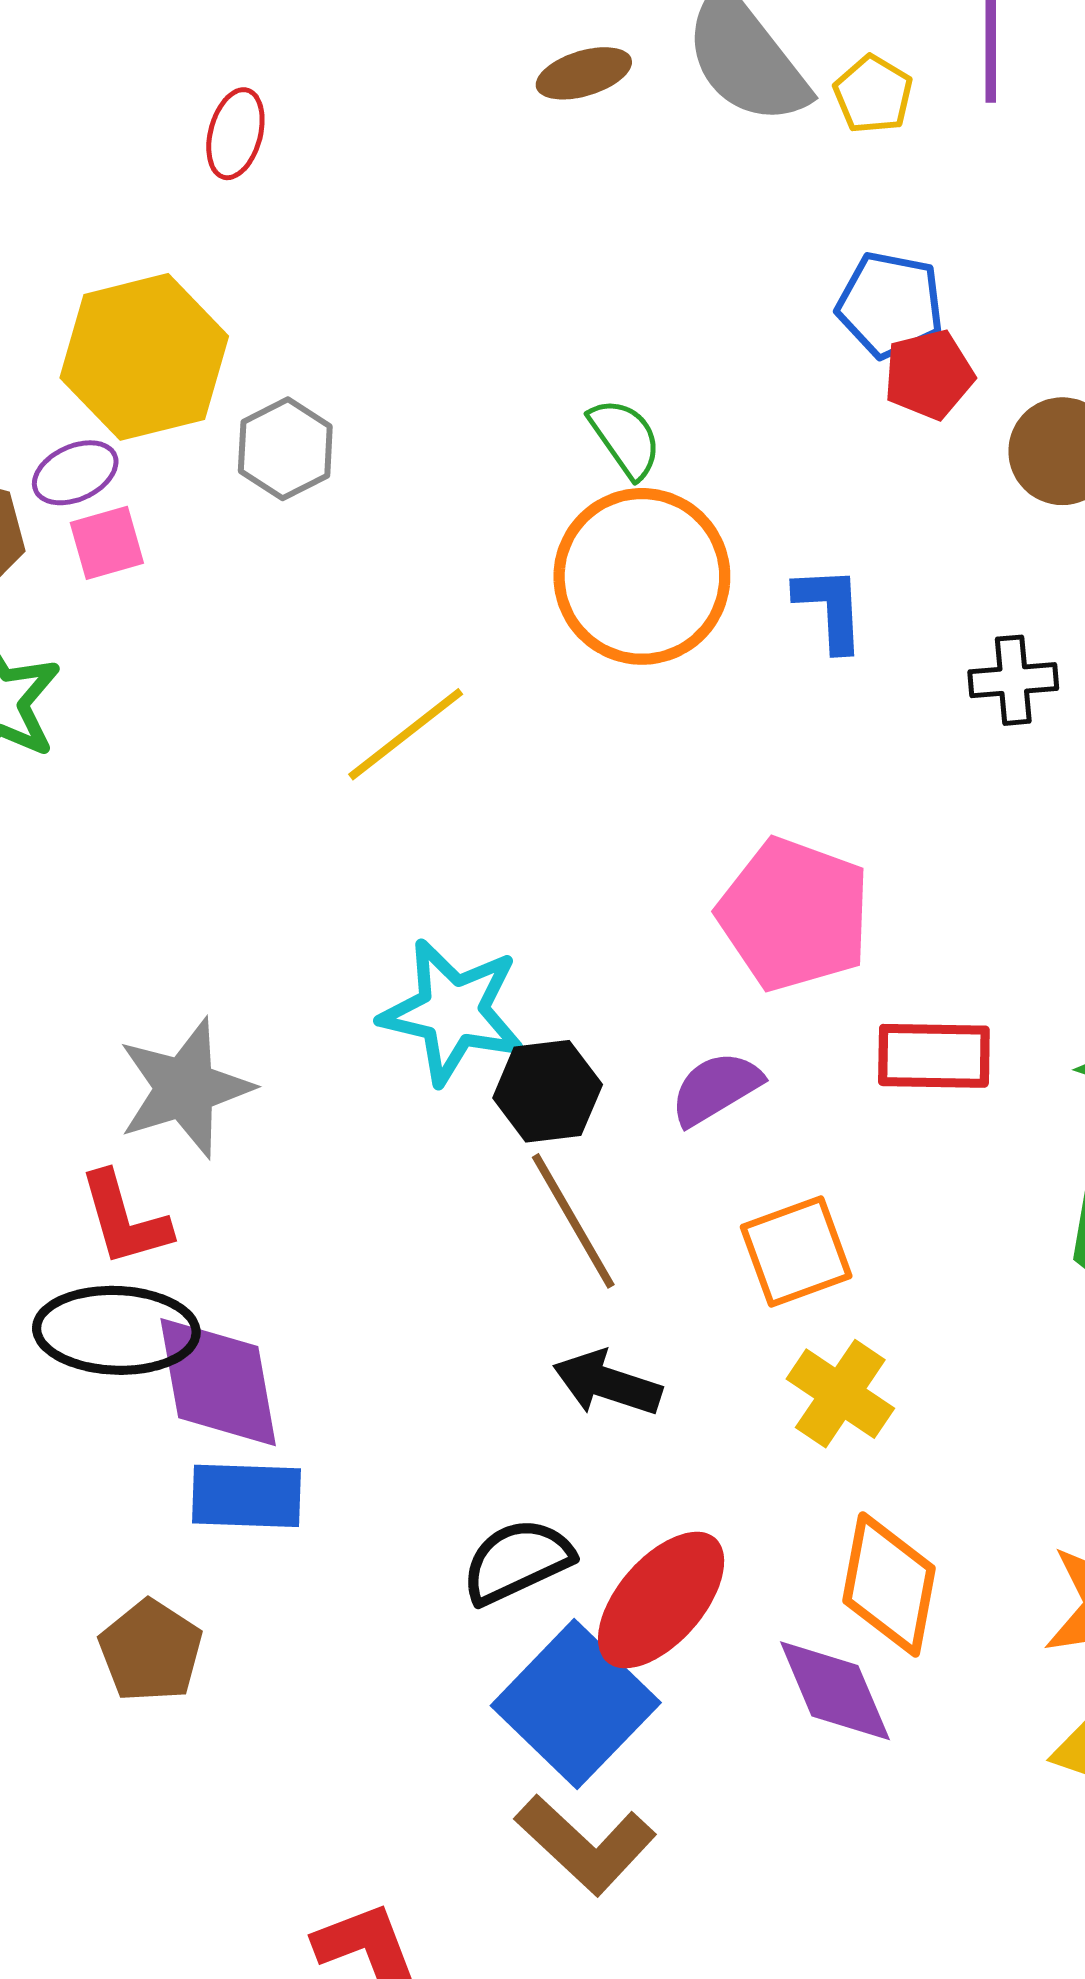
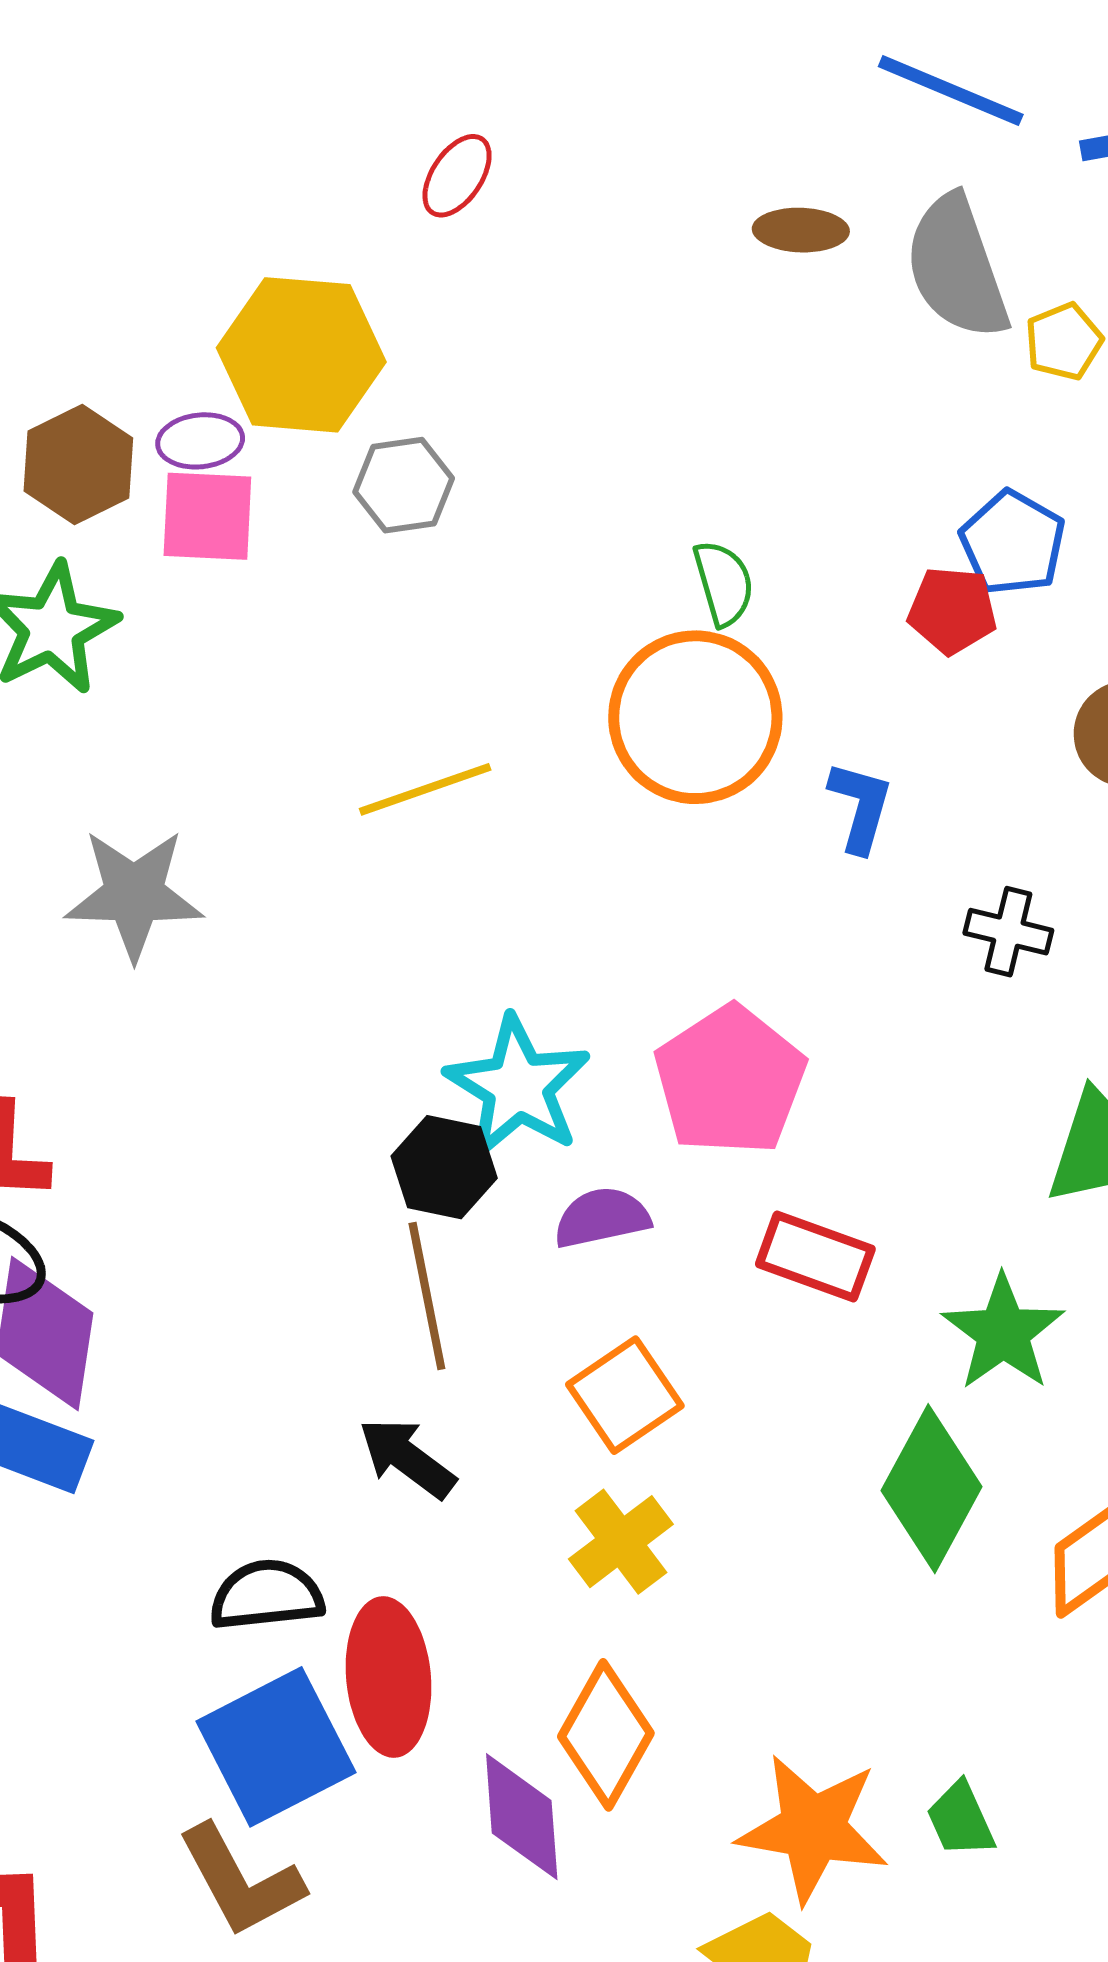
red pentagon: (929, 375) -> (952, 610), moved
pink square: (107, 543) -> (207, 516), size x1.4
cyan star: (453, 1012) -> (518, 1086), moved
gray star: (185, 1088) -> (134, 894), moved
orange square: (796, 1251) -> (625, 1395), turned -33
red ellipse: (661, 1600) -> (388, 1677), turned -65

